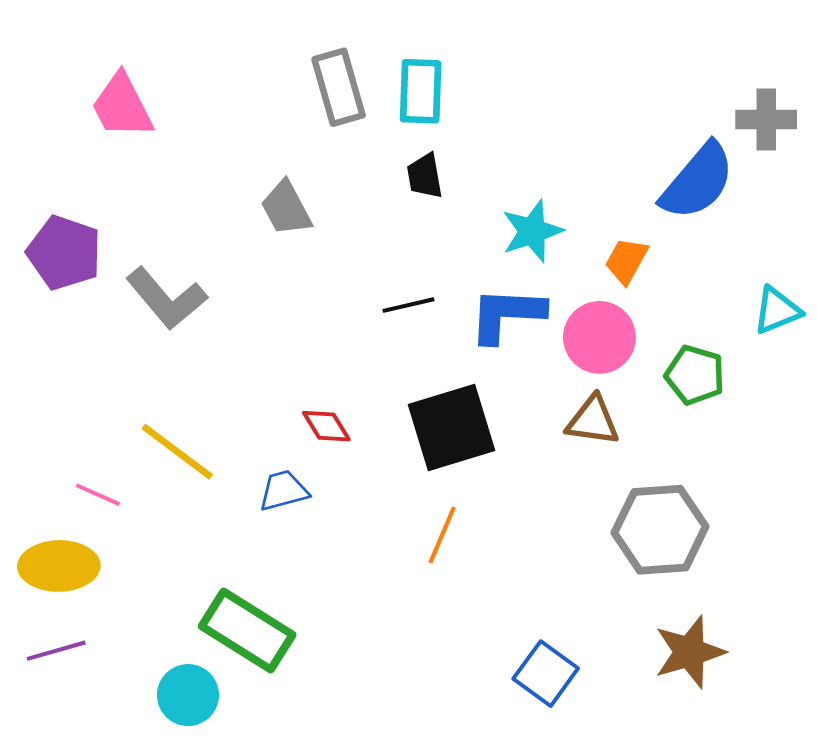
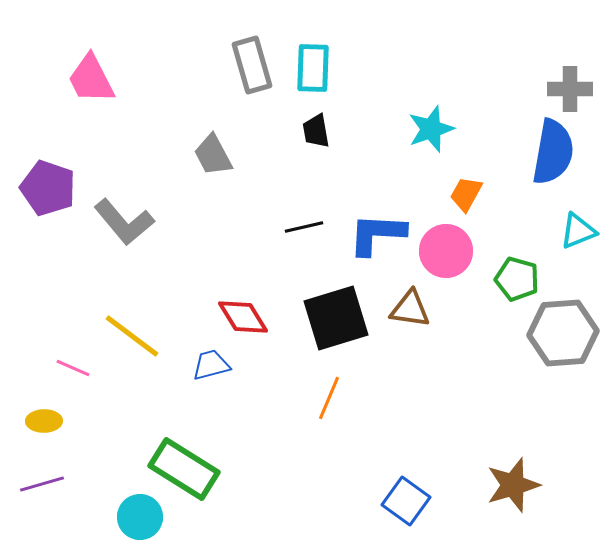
blue semicircle: (698, 181) -> (553, 152), moved, turned -30
cyan star: (532, 231) -> (431, 129), moved
brown triangle: (593, 421) -> (410, 309), moved
red diamond: (326, 426) -> (243, 317), size x1.4
gray hexagon: (660, 530) -> (563, 333), moved
yellow ellipse: (59, 566) -> (44, 421), size x0.6

